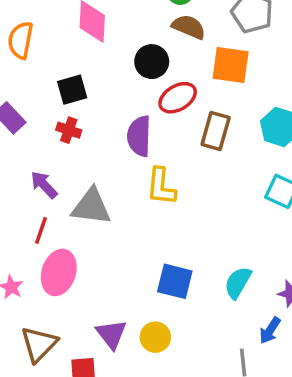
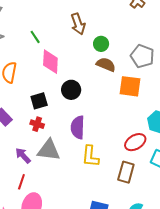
black circle: (152, 62) -> (71, 90), moved
red ellipse: (178, 98) -> (135, 142), moved
brown rectangle: (216, 131) -> (126, 172), moved
gray triangle: (91, 207) -> (49, 150), moved

